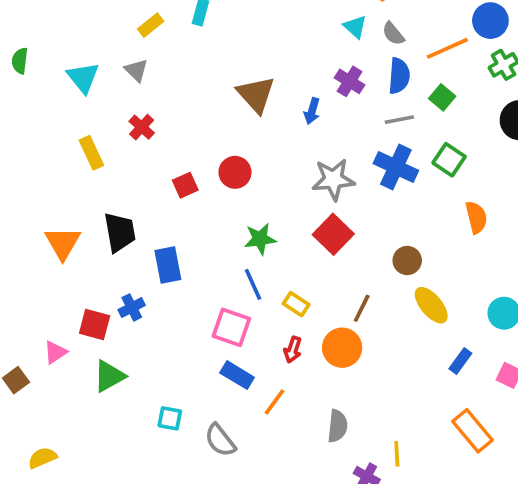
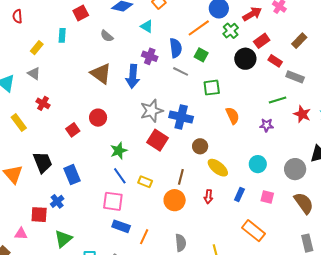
gray semicircle: (393, 34) -> (107, 36), moved
blue arrow: (312, 111) -> (133, 76), size x1.6
gray line: (399, 120) -> (181, 71), turned 49
green square: (449, 160) -> (212, 88), turned -30
blue cross: (396, 167) -> (181, 117), moved
red arrow: (293, 350) -> (208, 197), moved
pink triangle: (55, 352) -> (21, 234), turned 48
green triangle: (109, 376) -> (63, 239), moved

